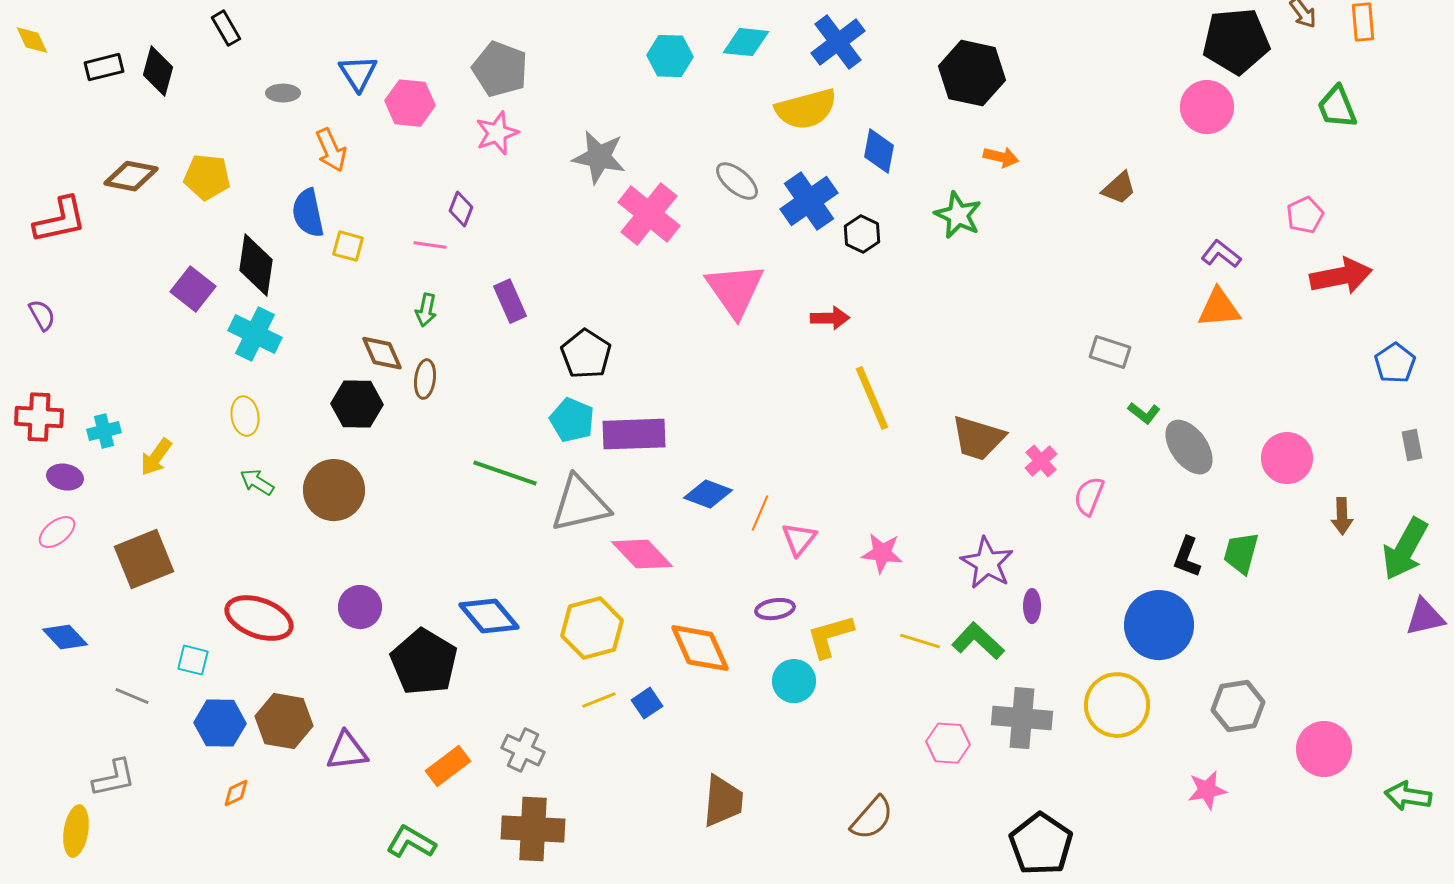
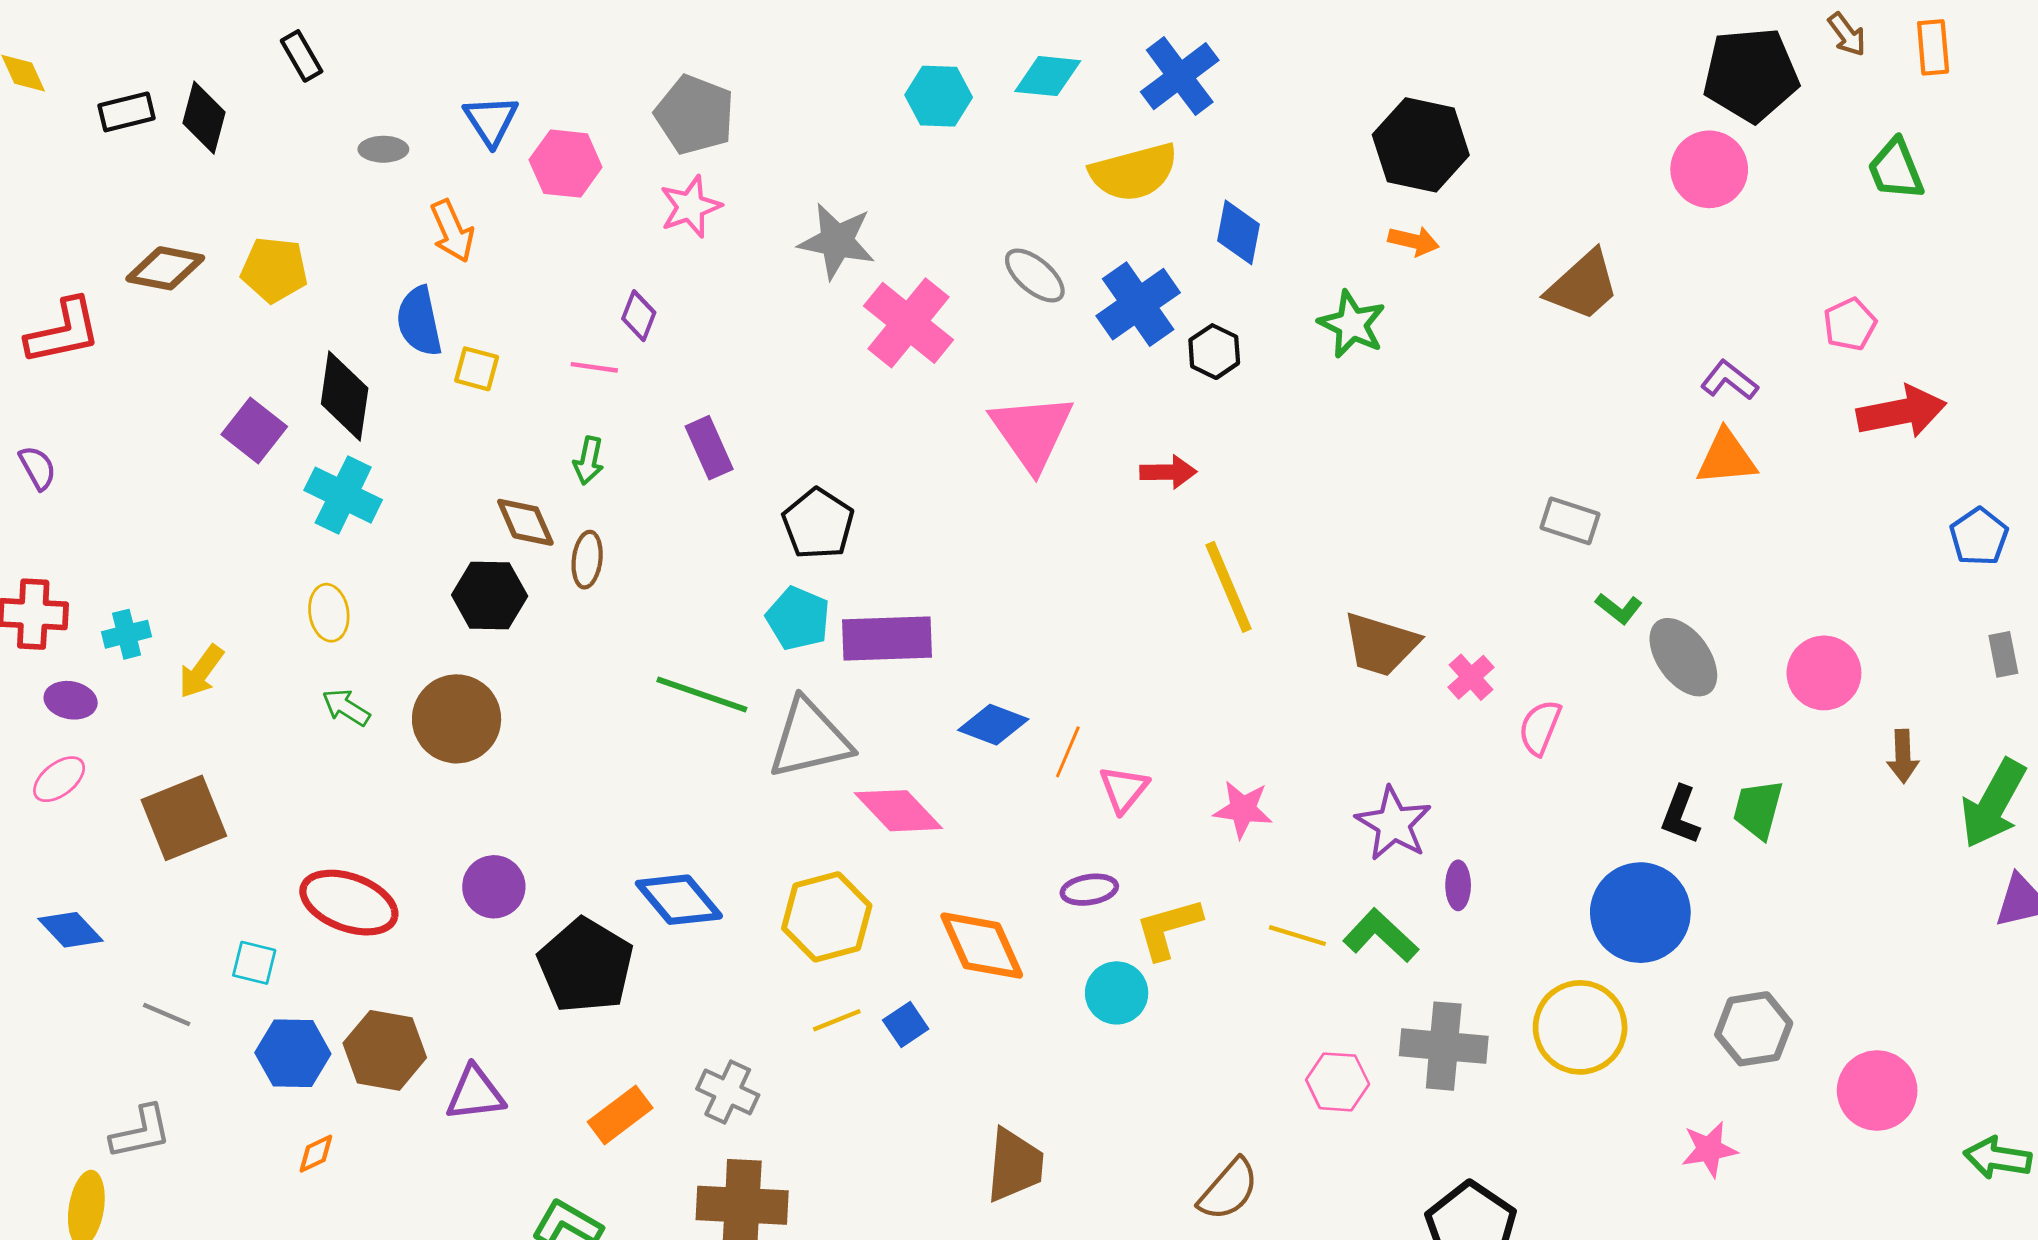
black hexagon: (972, 73) -> (1421, 145), moved
brown trapezoid: (1119, 188) -> (1583, 286), size x1.5

